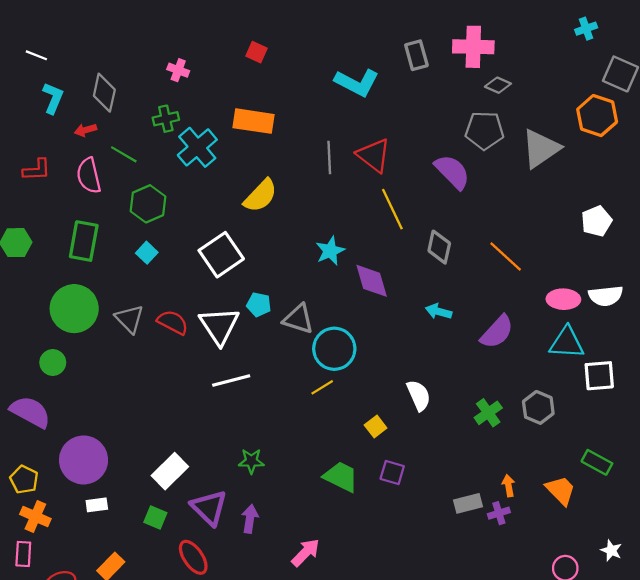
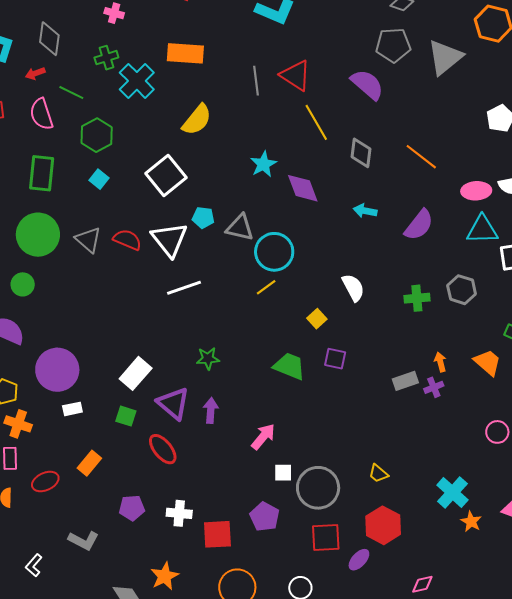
green cross: (488, 413) -> (417, 298), turned 35

